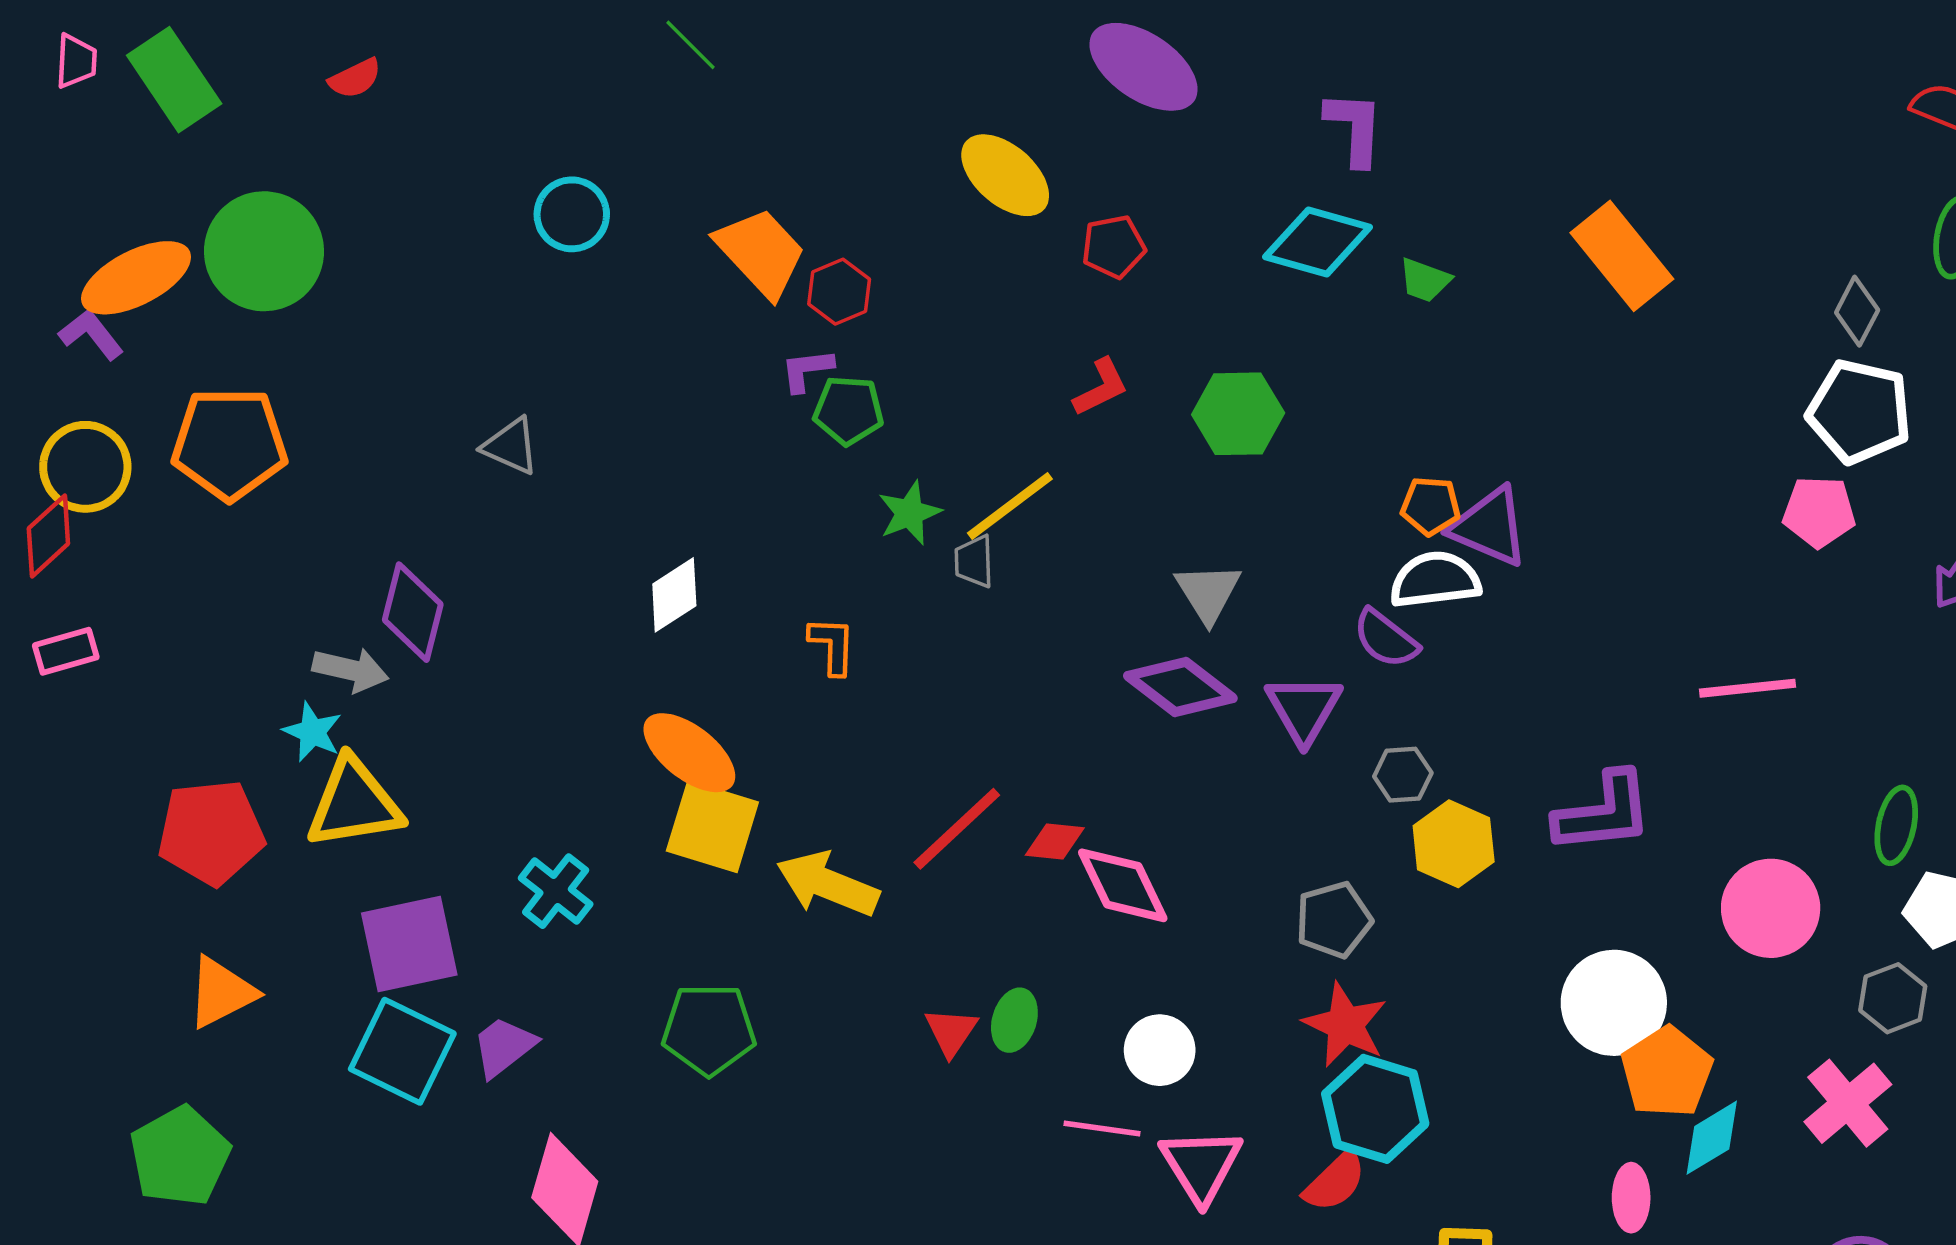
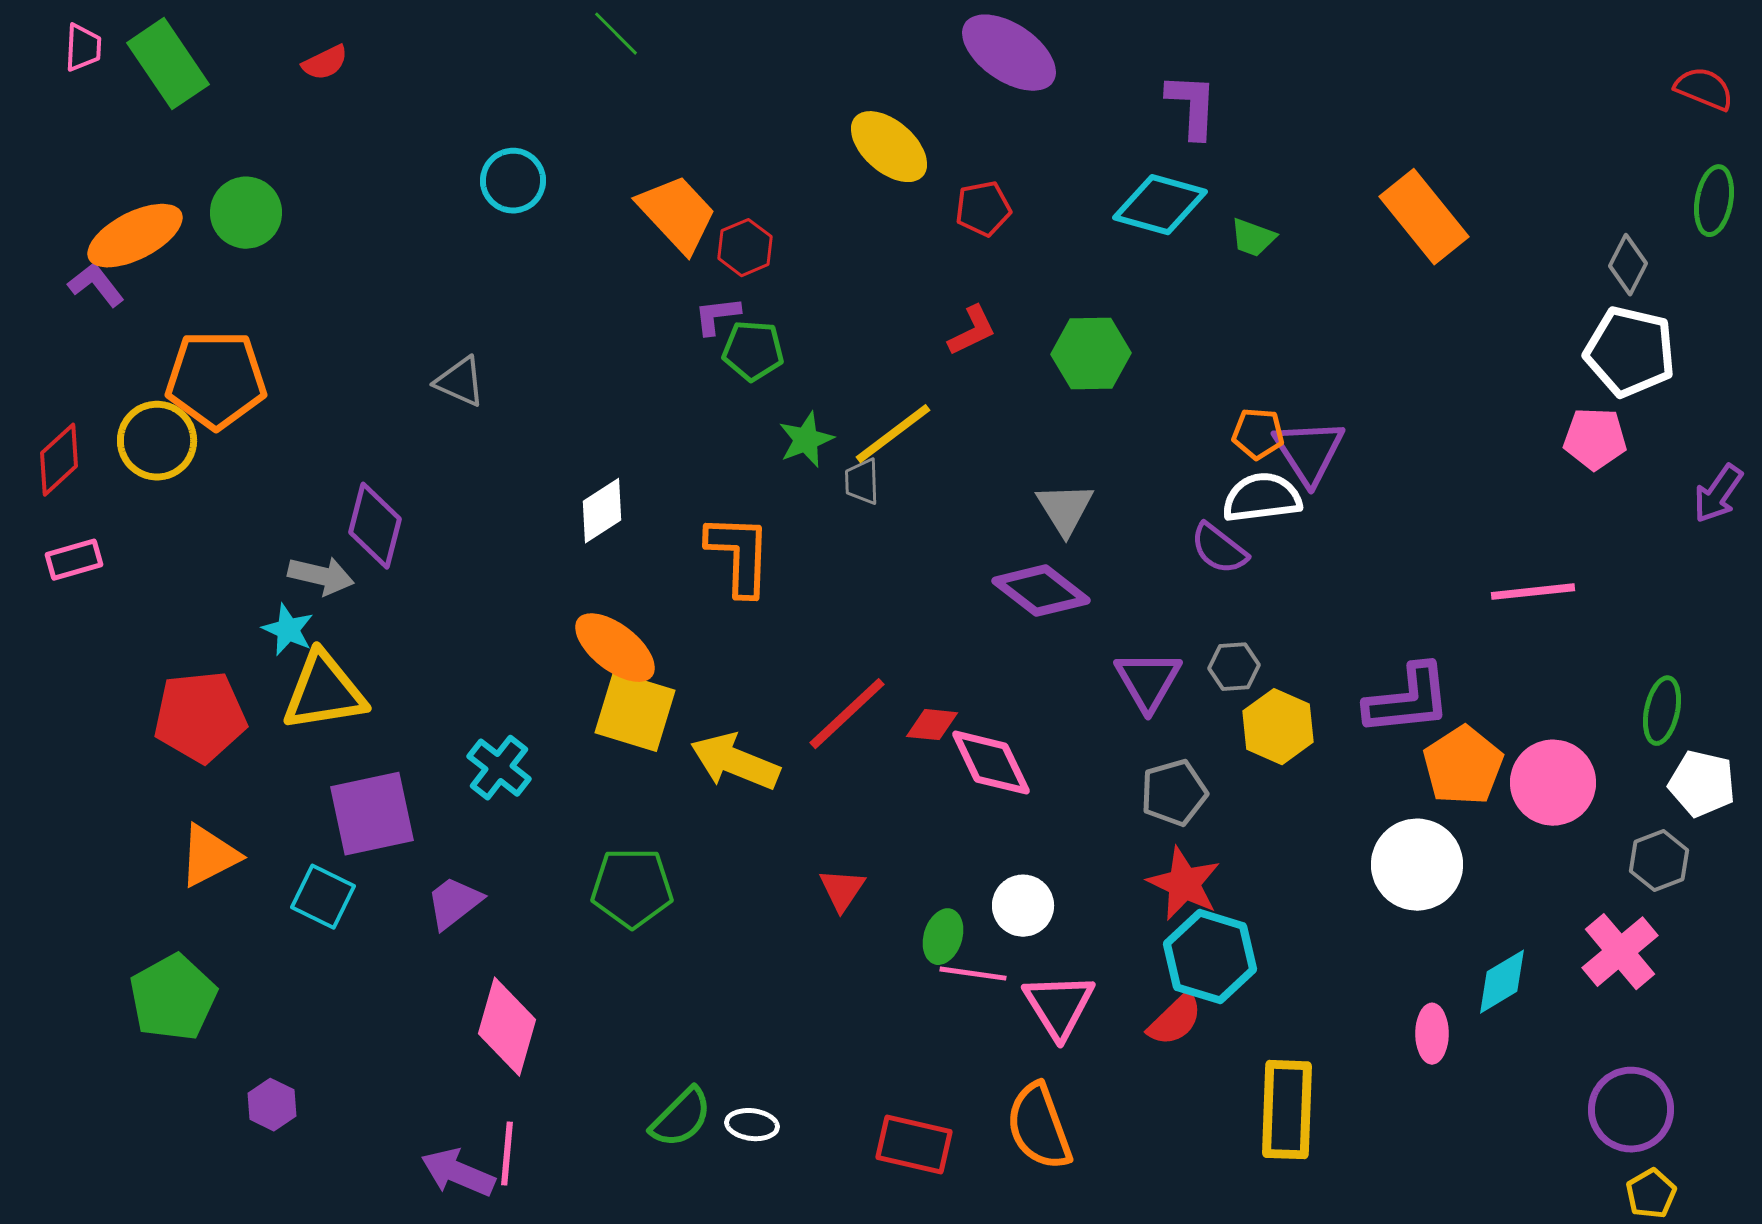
green circle: (264, 251) -> (246, 213), size x0.7
yellow circle: (85, 467) -> (157, 441), moved
purple triangle: (1489, 527) -> (1309, 452), turned 34
orange L-shape: (832, 646) -> (739, 555), size x1.6
purple triangle: (1304, 709) -> (1148, 681), moved
green ellipse: (1014, 1020) -> (943, 937), moved
cyan square: (402, 1051) -> (323, 897), moved, size x0.7
orange pentagon: (1667, 1072) -> (1463, 766), moved

